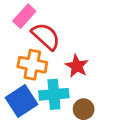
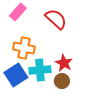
red semicircle: (46, 36) -> (56, 19), moved
red star: (77, 66) -> (64, 63), moved

